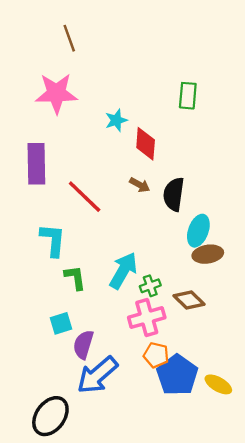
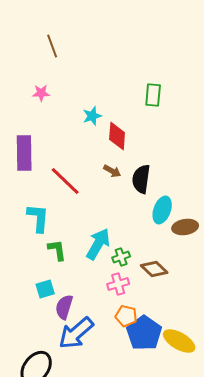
pink star: (56, 93) -> (41, 93), size x0.5
brown ellipse: (208, 254) -> (185, 227), moved
pink cross: (147, 318) -> (118, 284), size x0.7
yellow ellipse: (218, 384) -> (179, 341), size x1.4

